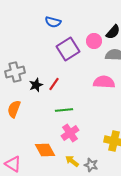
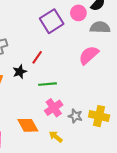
pink semicircle: (104, 82) -> (89, 55), turned -45
black star: (36, 85) -> (20, 72), moved
gray star: (91, 165) -> (75, 116), moved

